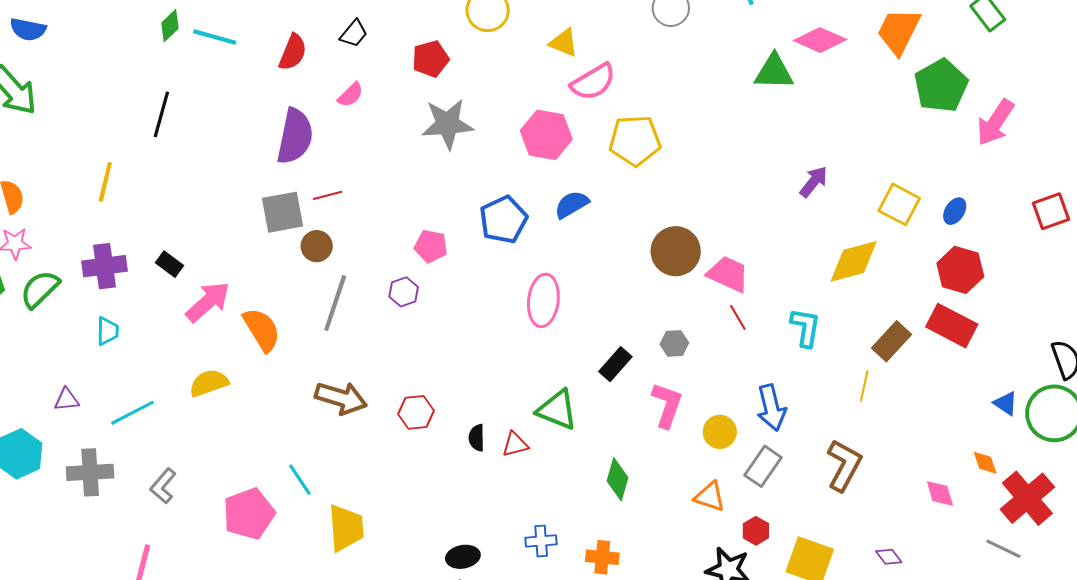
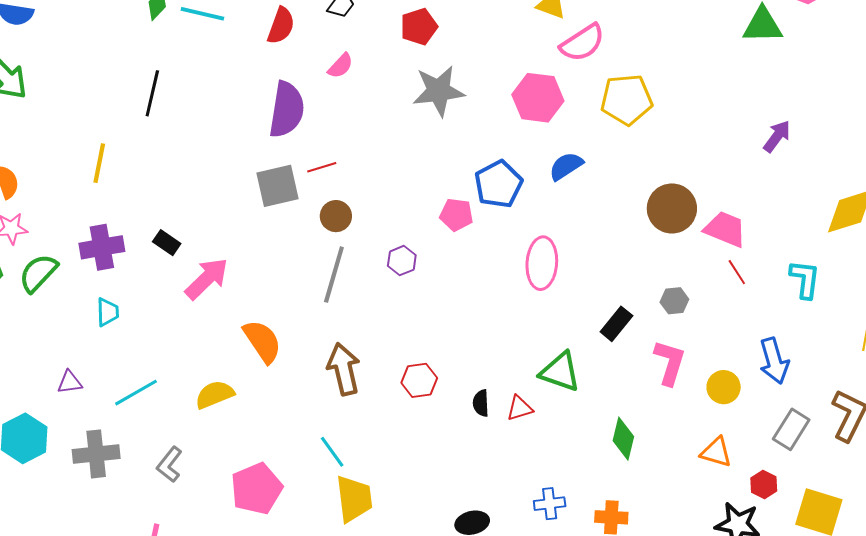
purple arrow: (814, 182) -> (777, 136), moved
brown circle: (317, 246) -> (336, 216), moved
pink pentagon: (431, 246) -> (456, 215), moved
orange semicircle: (262, 330) -> (262, 341), moved
yellow semicircle: (209, 383) -> (215, 394), moved
brown arrow: (341, 398) -> (344, 369), turned -117
gray rectangle: (763, 466) -> (791, 429), moved
cyan line: (300, 480) -> (332, 452), moved

